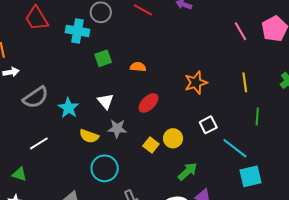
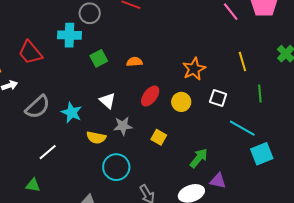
red trapezoid: (37, 18) -> (30, 52), moved
white square: (208, 125) -> (218, 98), moved, turned -36
yellow circle: (173, 138) -> (181, 102), moved

